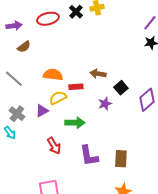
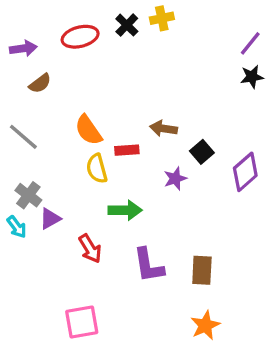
orange semicircle: (53, 75) -> (88, 130), turned -132
yellow semicircle: (58, 98) -> (97, 169), turned -78
purple triangle: (42, 111) -> (50, 219), moved

